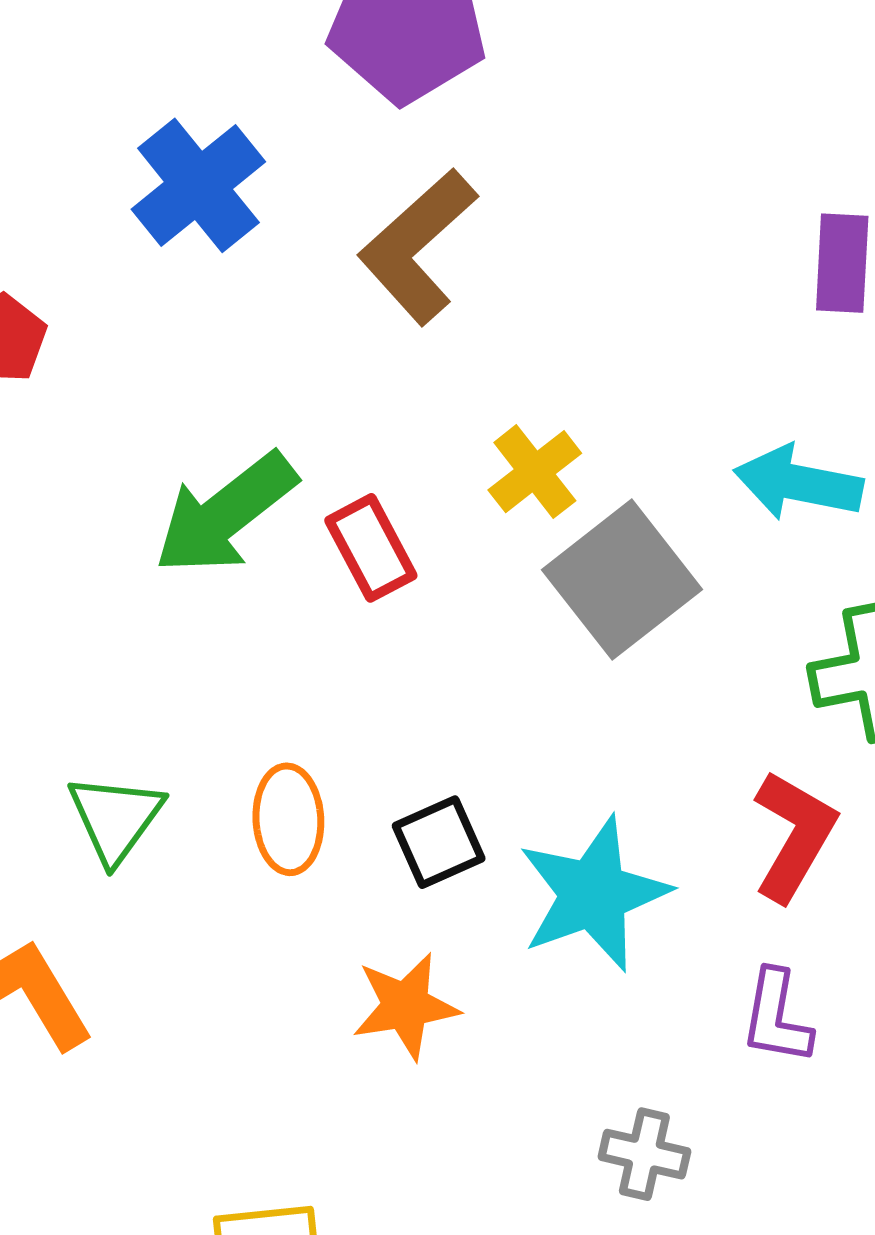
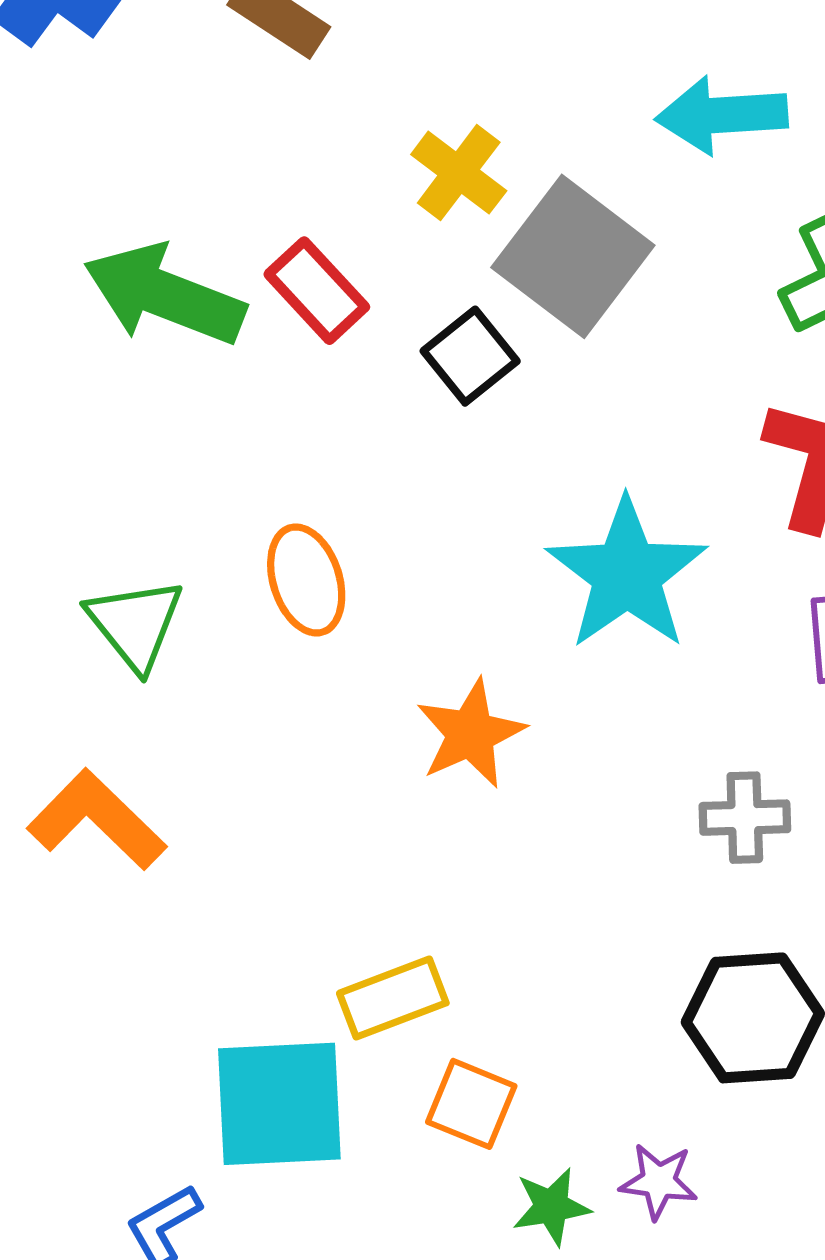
green arrow: (225, 514) -> (164, 295), turned 74
black square: (439, 842) -> (470, 356), moved

